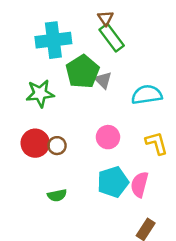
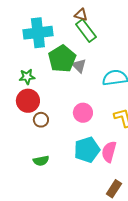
brown triangle: (106, 18) -> (81, 15), turned -40
green star: (40, 93) -> (27, 77), size x0.7
red circle: (35, 143) -> (28, 101), moved

